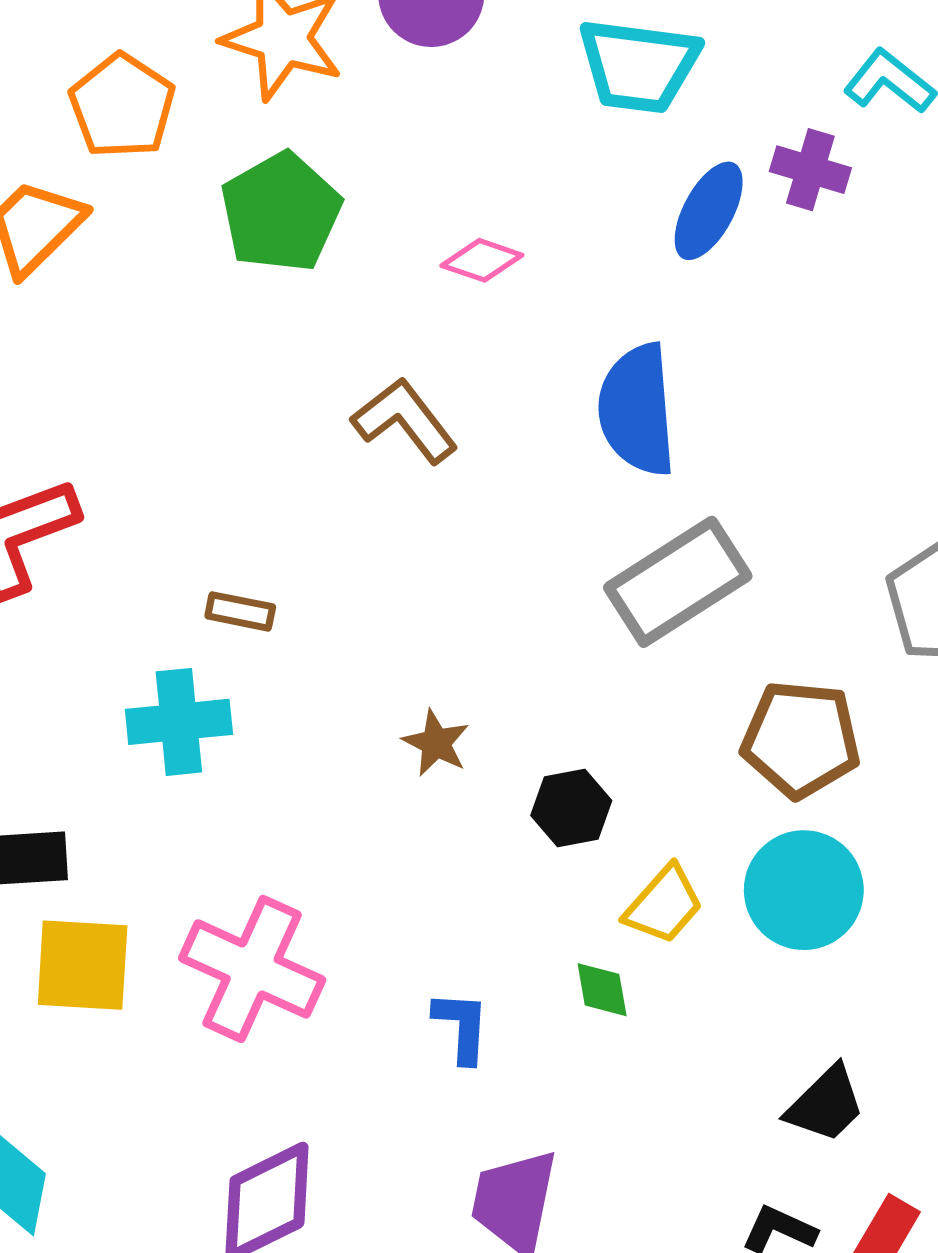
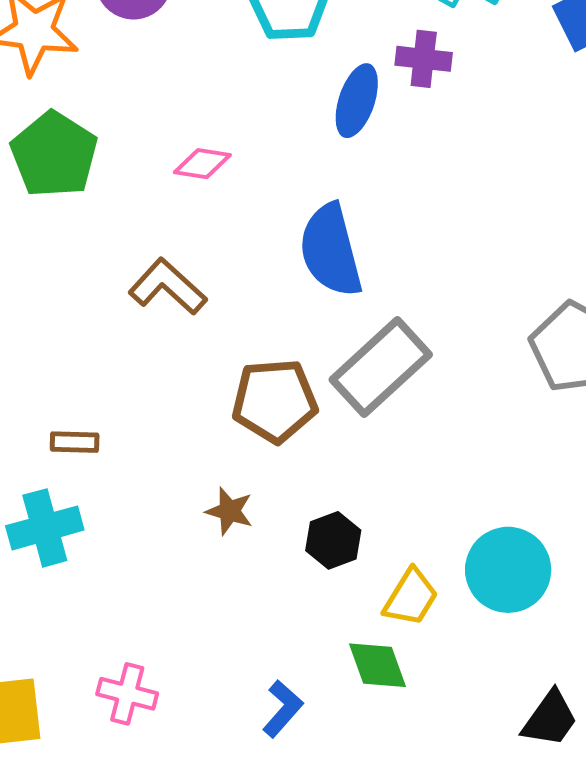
brown pentagon: (801, 739) -> (275, 401), moved
pink cross: (252, 969) -> (127, 694), size x0.6
green diamond: (602, 990) -> (378, 665), size x1.4
blue L-shape: (462, 1027) -> (283, 709), turned 48

